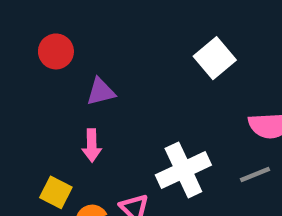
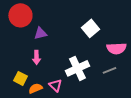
red circle: (56, 51) -> (20, 15), size x1.5
white square: (215, 58) -> (90, 28), moved

